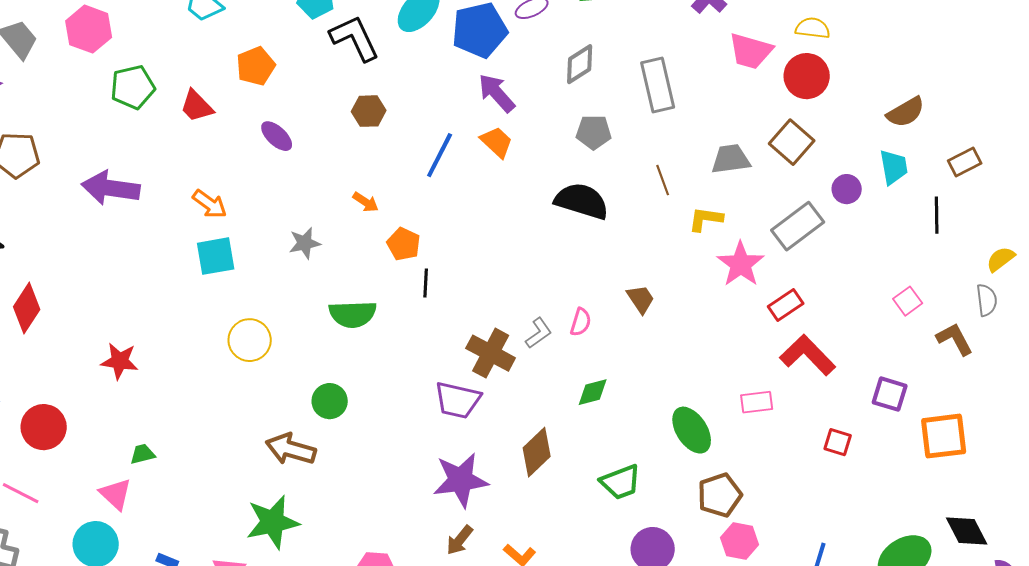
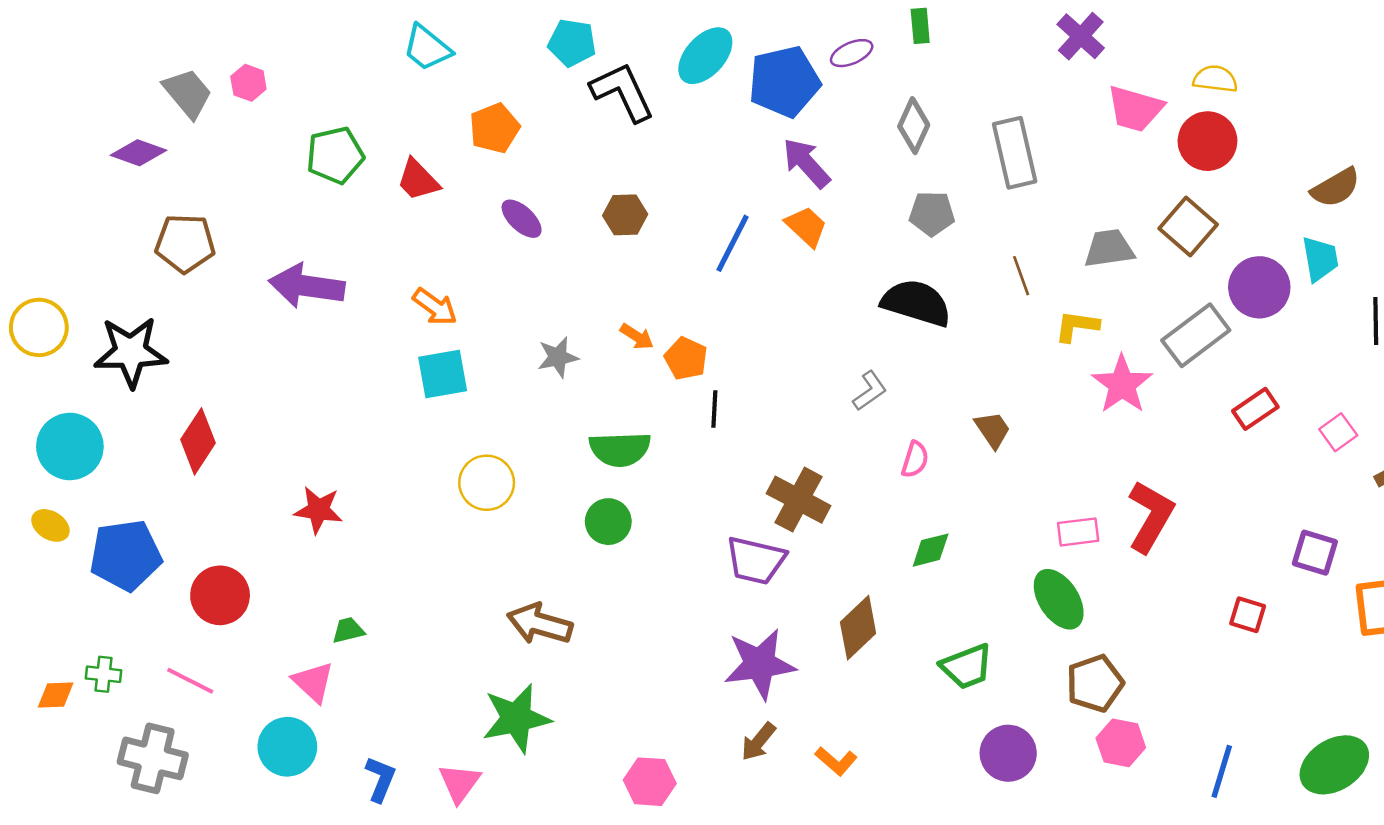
pink hexagon: (89, 29) -> (248, 83), moved, size x0.6
gray diamond: (580, 64) -> (914, 126), turned -33
brown hexagon: (369, 111) -> (625, 215), moved
purple circle: (847, 189) -> (1259, 287), size x1.6
orange arrow: (366, 202) -> (637, 336), moved
red rectangle: (786, 305) -> (1255, 409), moved
gray L-shape: (539, 333) -> (870, 391), moved
red L-shape: (808, 355) -> (1151, 516), moved, turned 74
green circle: (330, 401) -> (608, 522), moved
pink rectangle: (757, 402) -> (1078, 532), moved

